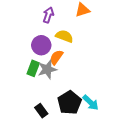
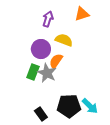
gray star: (47, 69) -> (47, 73), turned -30
black pentagon: (69, 103) -> (69, 106), turned 30

